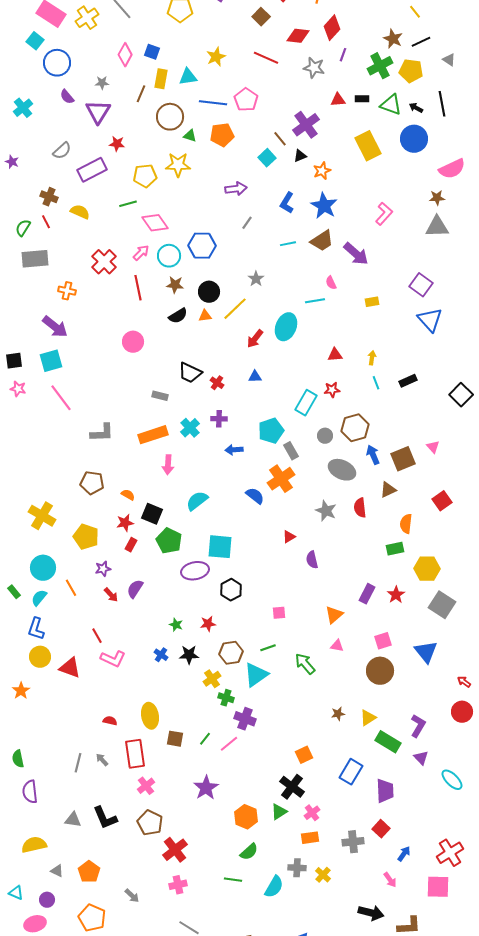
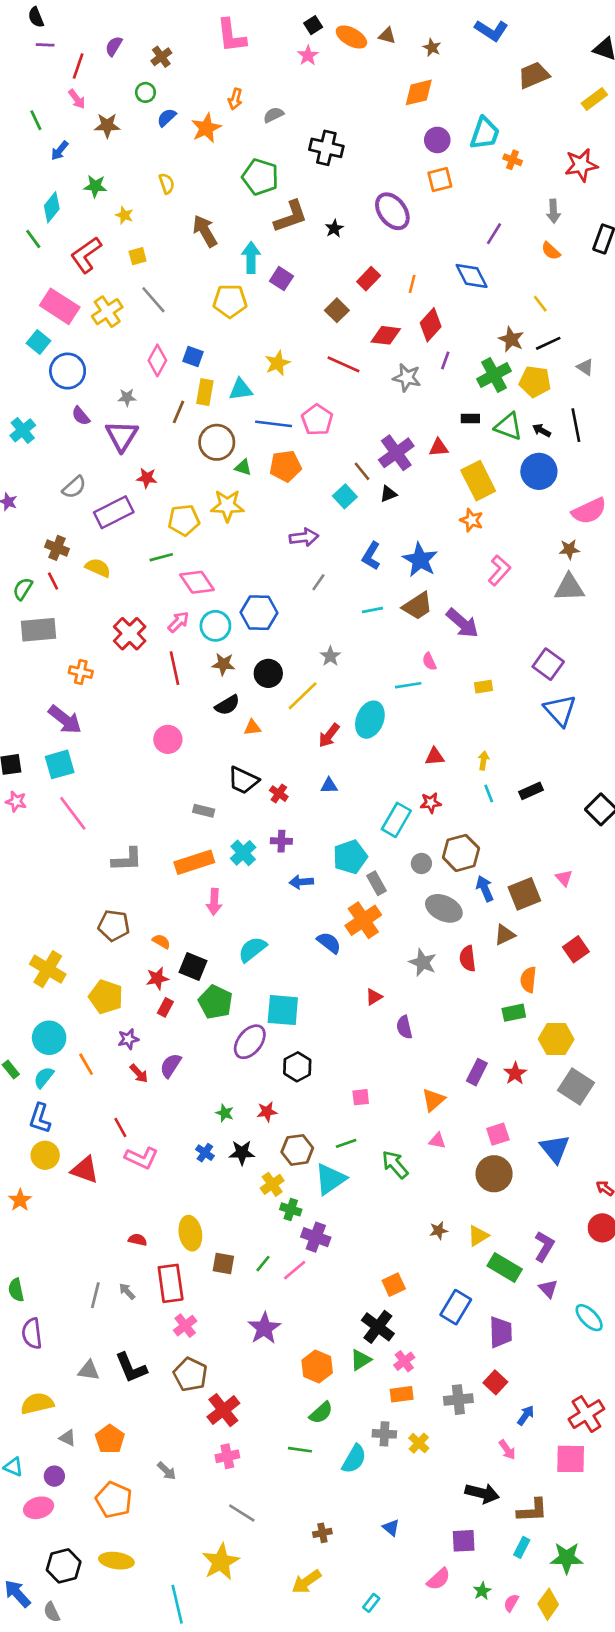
red triangle: (338, 100) -> (439, 448), moved
orange star: (322, 171) -> (472, 520), moved, turned -30
orange triangle: (205, 316) -> (252, 727), moved
purple ellipse: (195, 571) -> (250, 1042), turned -40

